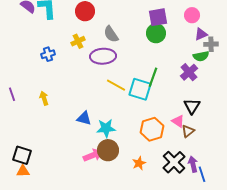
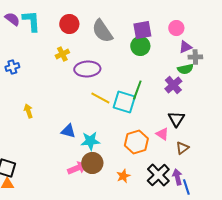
gray semicircle: (111, 34) -> (102, 31), moved, size x1.4
blue cross: (48, 54) -> (12, 67), moved
brown triangle: (188, 131) -> (182, 148), moved

